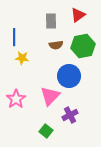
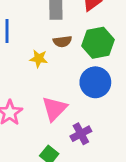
yellow star: (22, 58) -> (39, 59), moved
blue circle: (69, 76) -> (95, 82), moved

